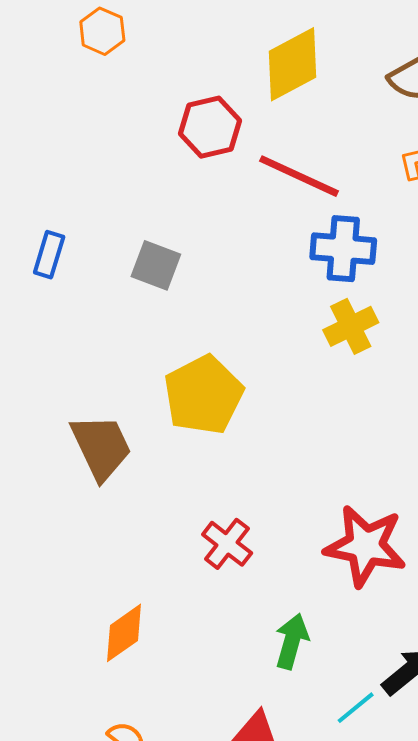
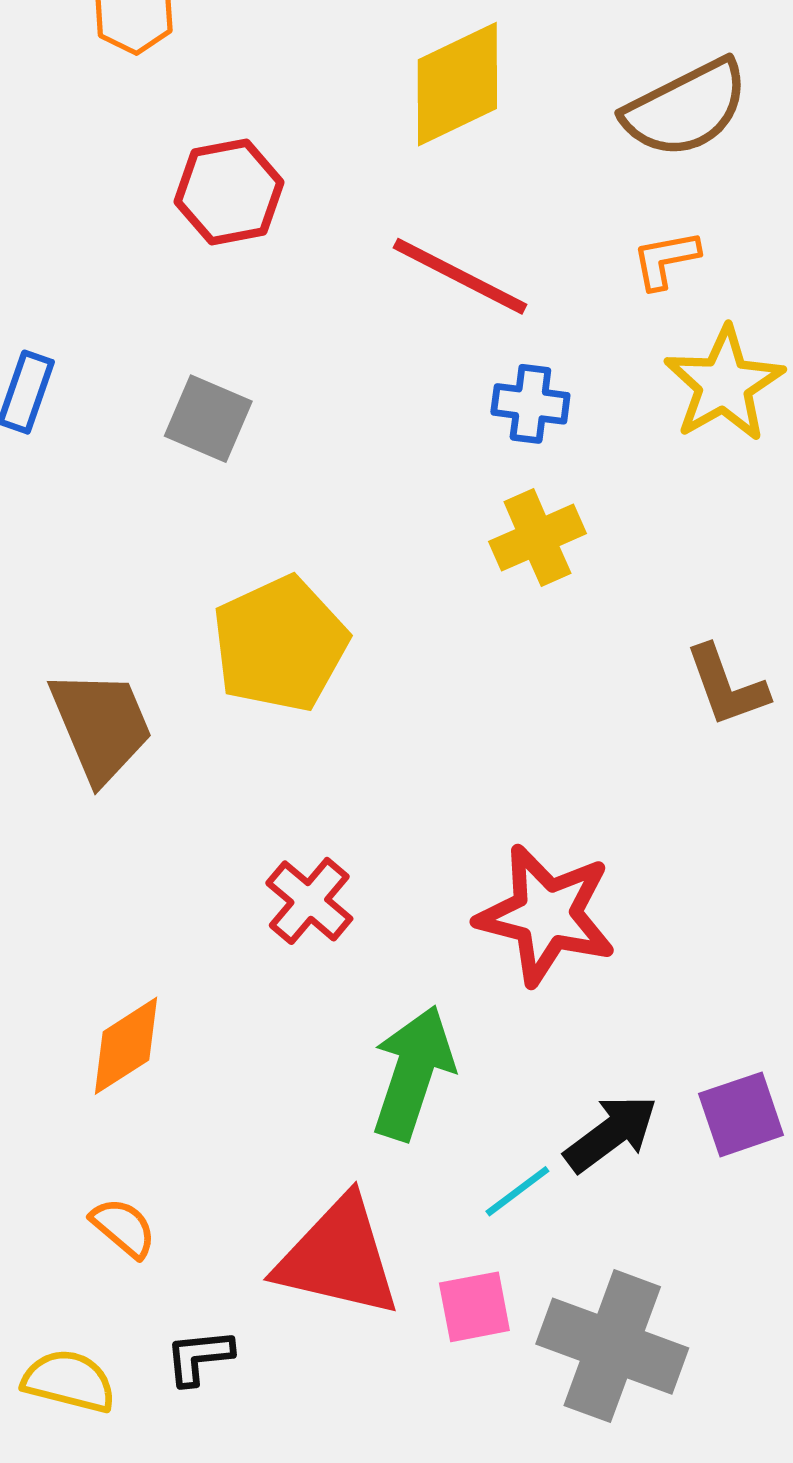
red hexagon: (210, 127) -> (229, 192), moved
blue cross: (343, 249) -> (530, 404), size x0.7
green arrow: (292, 641) -> (413, 1073), size x1.4

